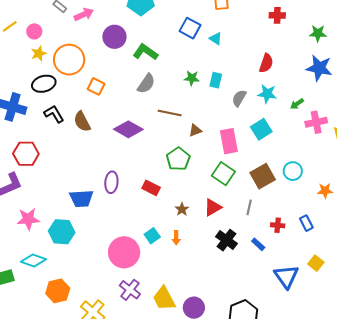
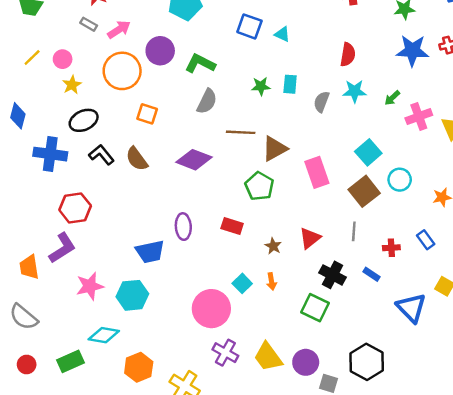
orange circle: (69, 60) -> (122, 71), moved
cyan square: (261, 129) -> (368, 152), moved
brown triangle: (195, 130) -> (275, 149), size x1.6
pink rectangle: (229, 141) -> (317, 172), moved
green square: (223, 174) -> (315, 308), moved

